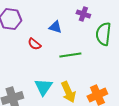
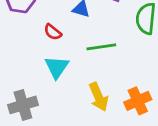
cyan triangle: (43, 87) -> (57, 67), moved

